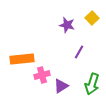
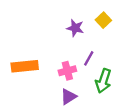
pink cross: (42, 75) -> (67, 71), moved
green arrow: (92, 84) -> (103, 81), moved

